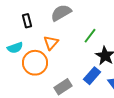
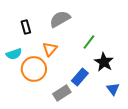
blue rectangle: (92, 76) -> (80, 77), moved

